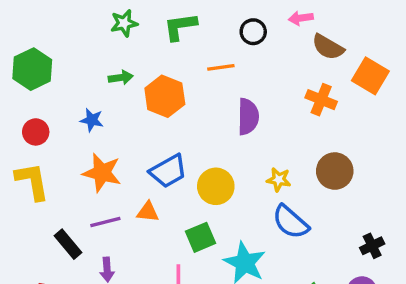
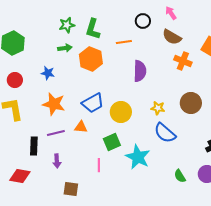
pink arrow: (301, 18) -> (171, 13), turned 64
green star: (124, 23) -> (67, 25), moved
green L-shape: (180, 27) -> (93, 29), moved, turned -65
brown semicircle: (328, 47) -> (172, 37), moved
black rectangle: (68, 244) -> (34, 146), turned 42

